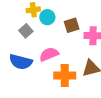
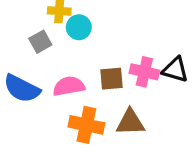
brown square: (72, 25) -> (111, 79), moved

